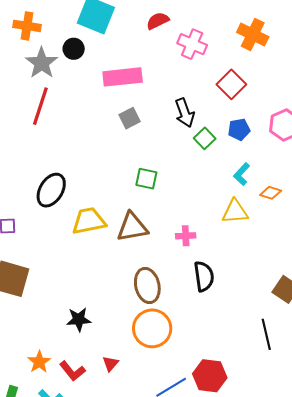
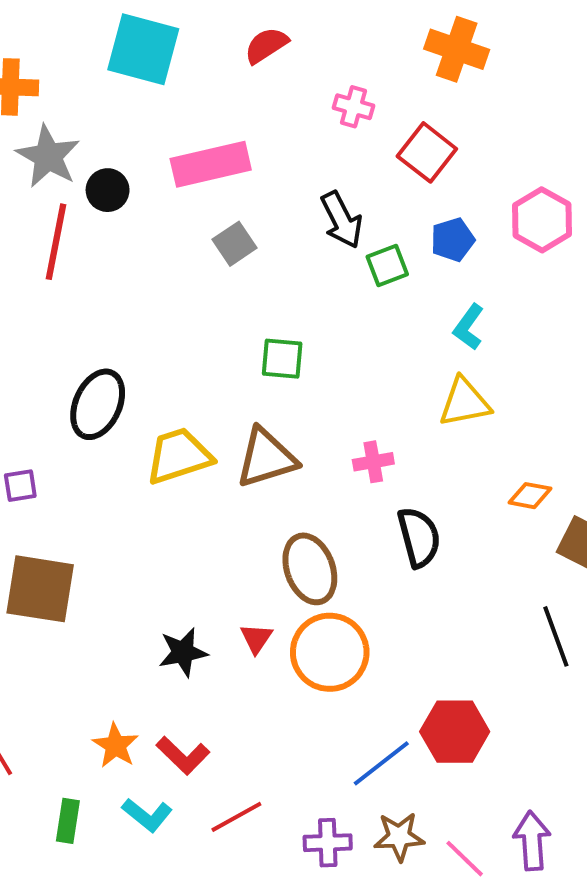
pink cross: (192, 44) -> (354, 107), moved, size x0.7
black circle: (74, 49) -> (108, 190), moved
green square: (205, 138) -> (387, 265), turned 30
orange diamond: (271, 193) -> (530, 496), moved
red triangle: (111, 364) -> (256, 638), moved

